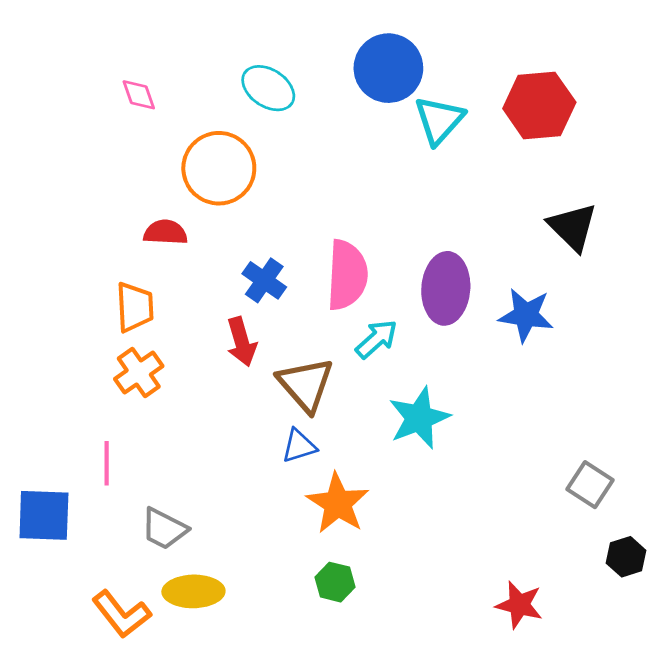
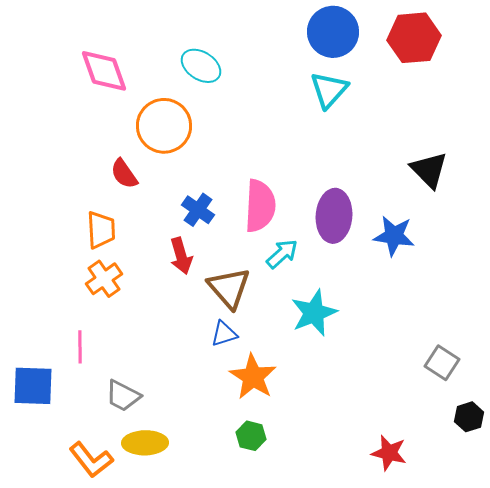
blue circle: (388, 68) -> (333, 32), moved
pink diamond: (139, 95) -> (104, 71), size x1.8
red hexagon: (539, 105) -> (414, 38), moved
red semicircle: (165, 232) -> (124, 174), turned -128

